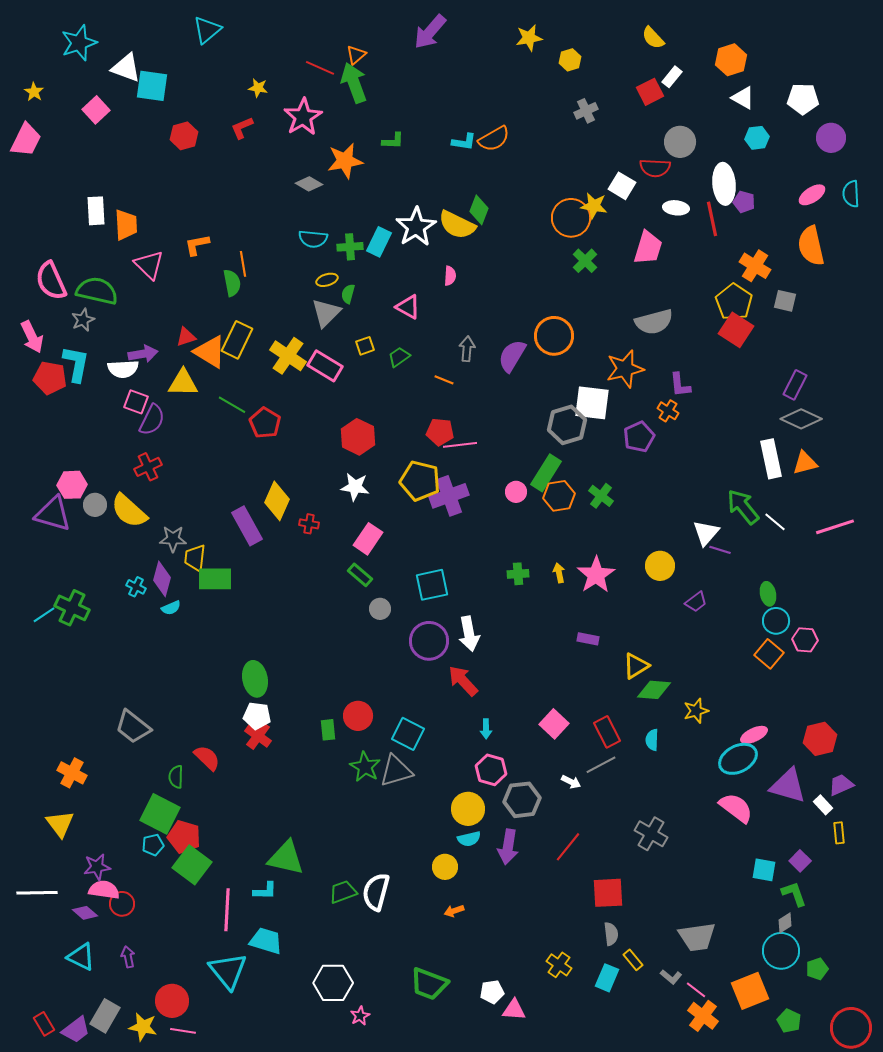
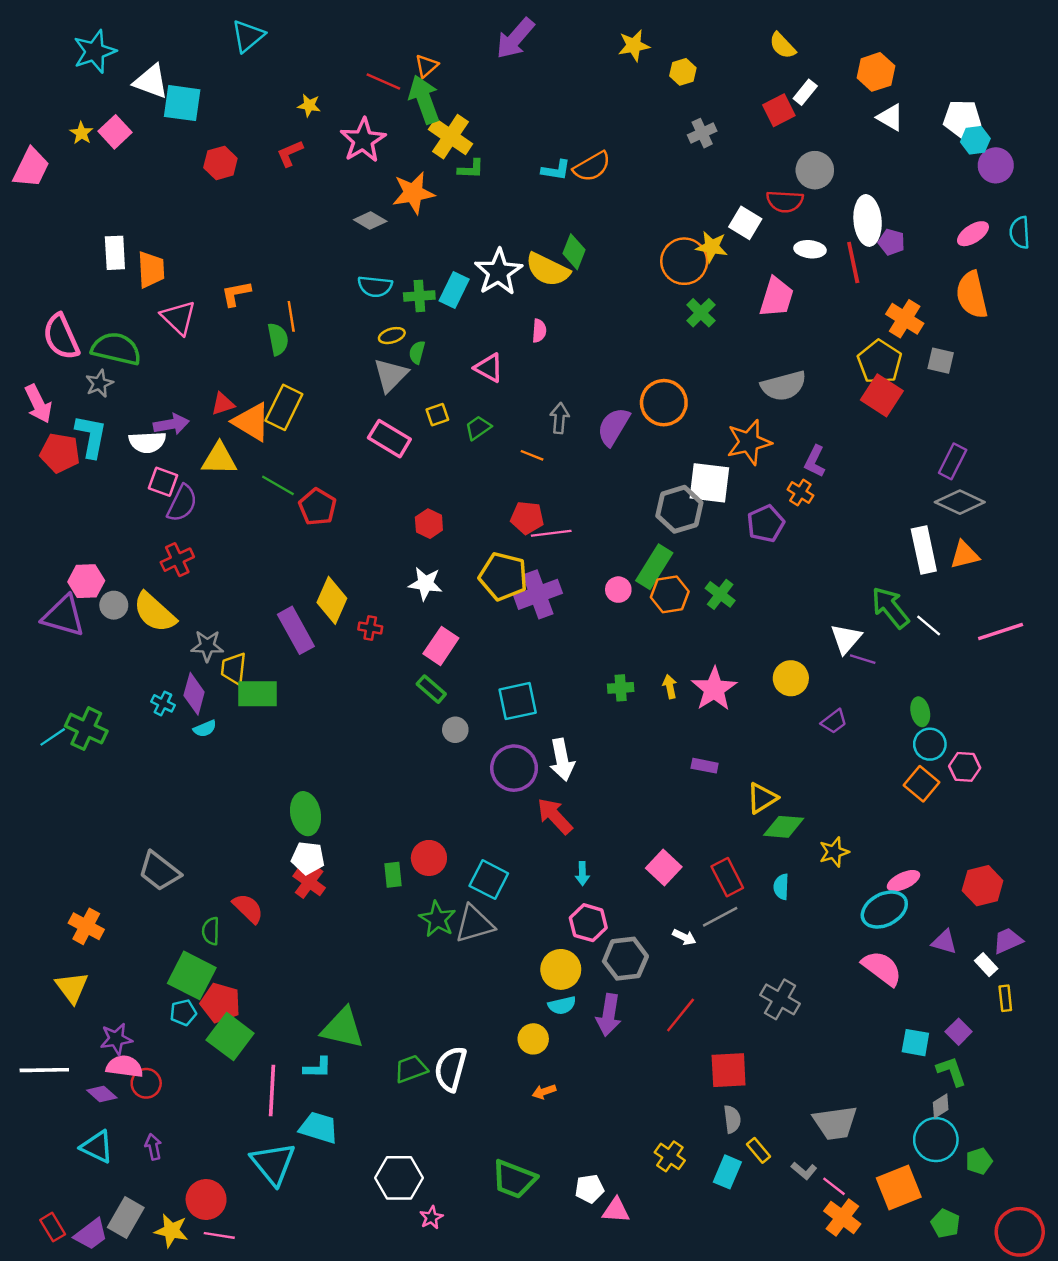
yellow star: (34, 92) -> (81, 133), moved
cyan hexagon: (757, 138) -> (975, 140), moved
yellow cross: (288, 356) -> (451, 137), moved
purple L-shape: (680, 385) -> (815, 461), turned 32
red hexagon: (358, 437) -> (429, 524), size x0.7
purple triangle: (788, 786) -> (944, 942), size x0.6

